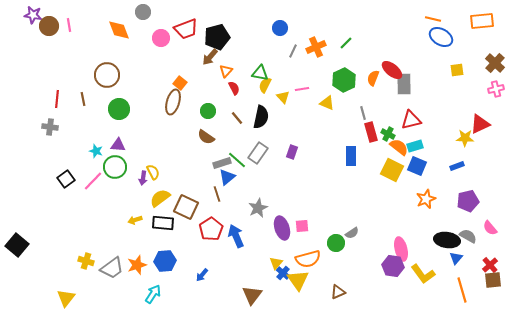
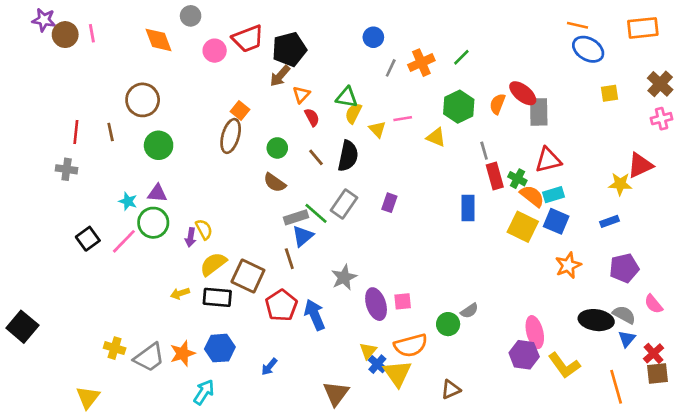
blue triangle: (456, 258) -> (627, 339), moved

